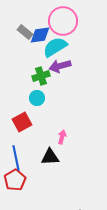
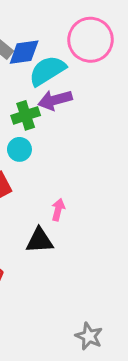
pink circle: (63, 21) -> (90, 40), moved

